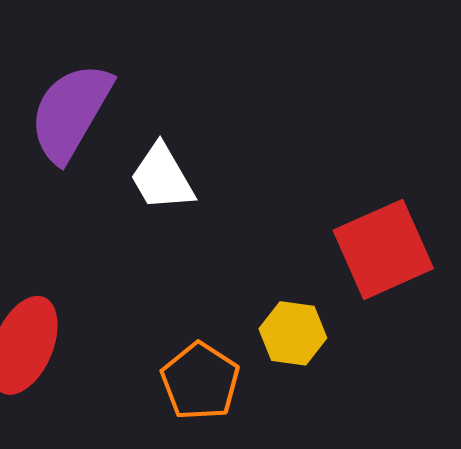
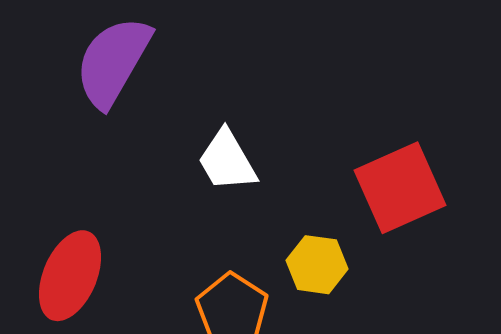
white trapezoid: (162, 178) -> (227, 161), moved

